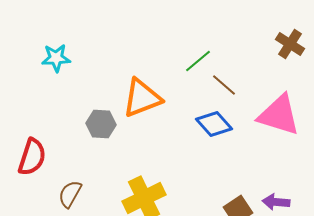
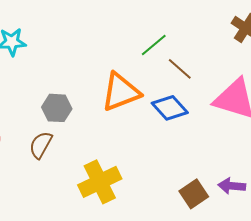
orange triangle: (142, 98) -> (121, 92), moved
brown semicircle: (70, 194) -> (41, 145), moved

